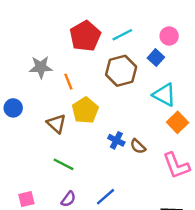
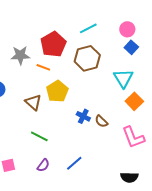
red pentagon: (85, 36) -> (53, 44), moved
blue square: (156, 58) -> (131, 47), moved
orange line: (68, 82) -> (43, 67), turned -48
cyan triangle: (164, 95) -> (123, 78), turned 30

